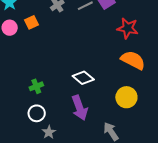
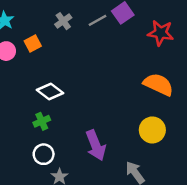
red star: (128, 28) -> (161, 33), moved
white diamond: (83, 78) -> (50, 91), moved

